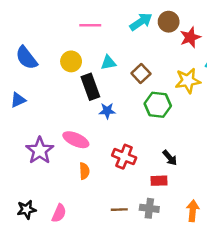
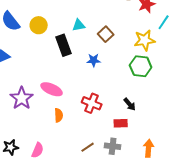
yellow circle: (71, 61) -> (39, 25), moved
green hexagon: (158, 105) -> (141, 66), moved
blue star: (107, 111) -> (94, 60), moved
brown line: (119, 210) -> (88, 147), turned -32

